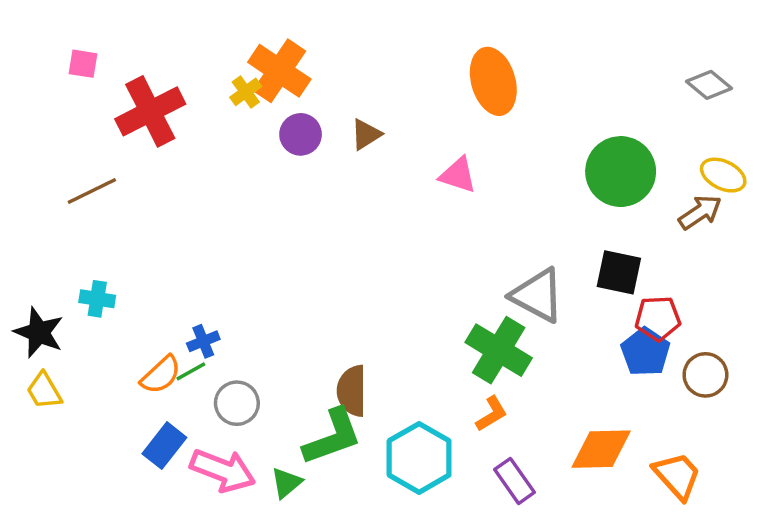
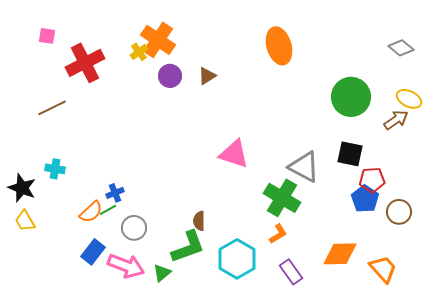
pink triangle: (458, 175) -> (234, 154), moved, size x1.4
brown semicircle: (352, 391) -> (199, 221), size x0.7

